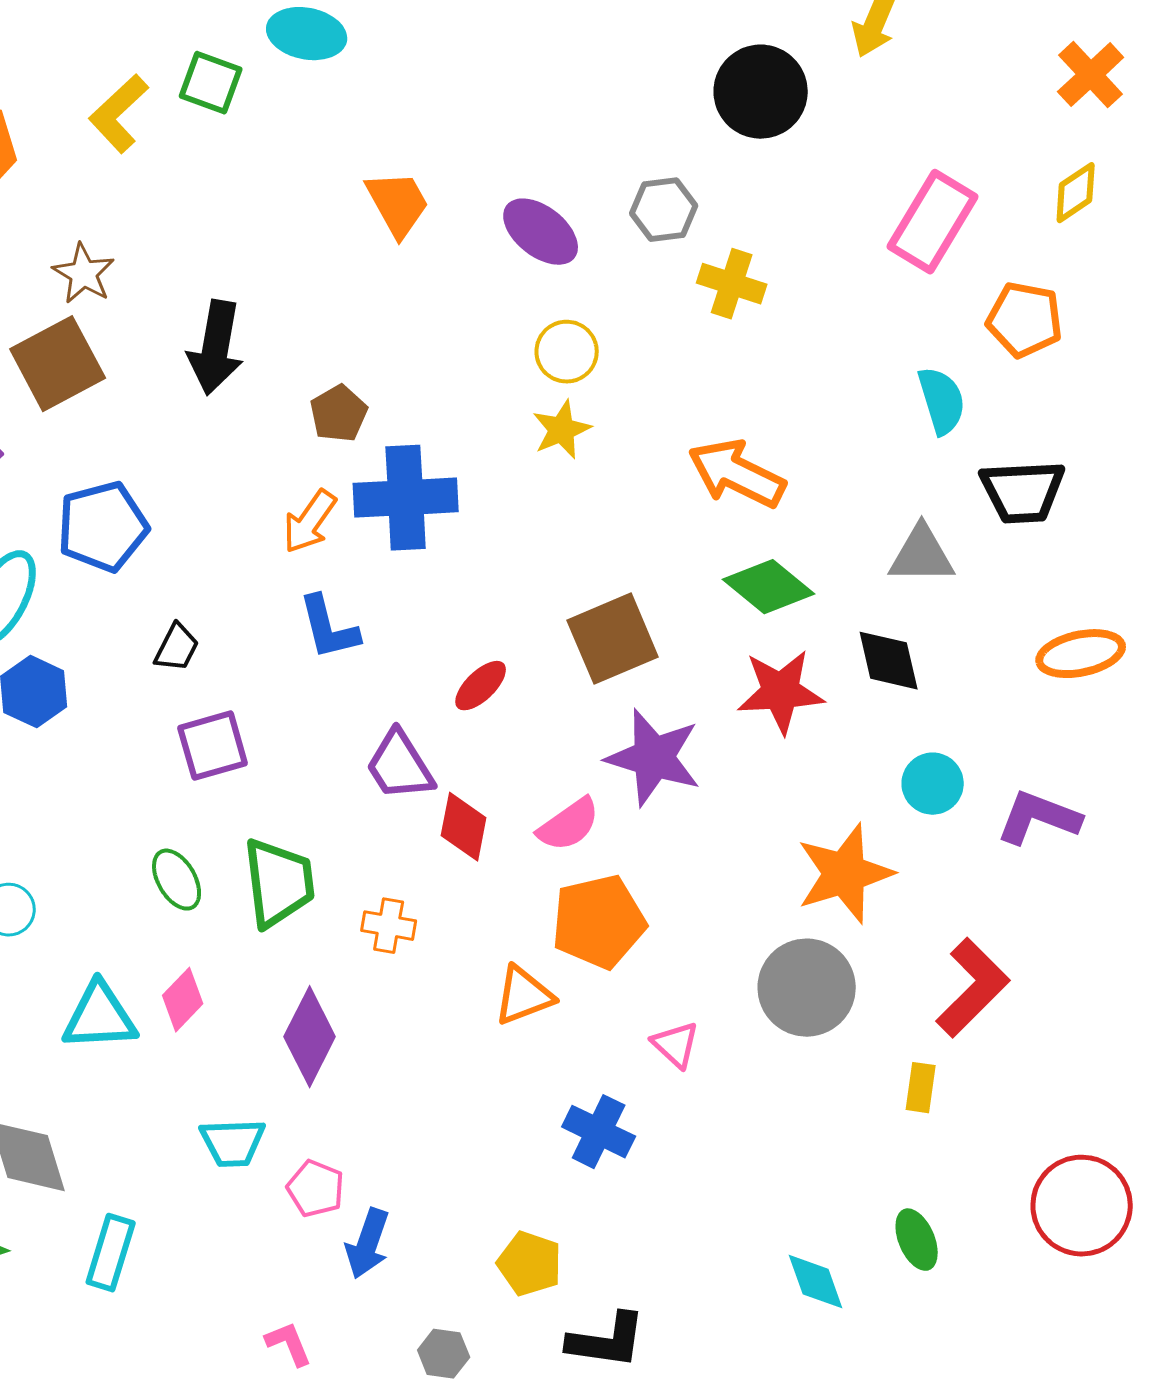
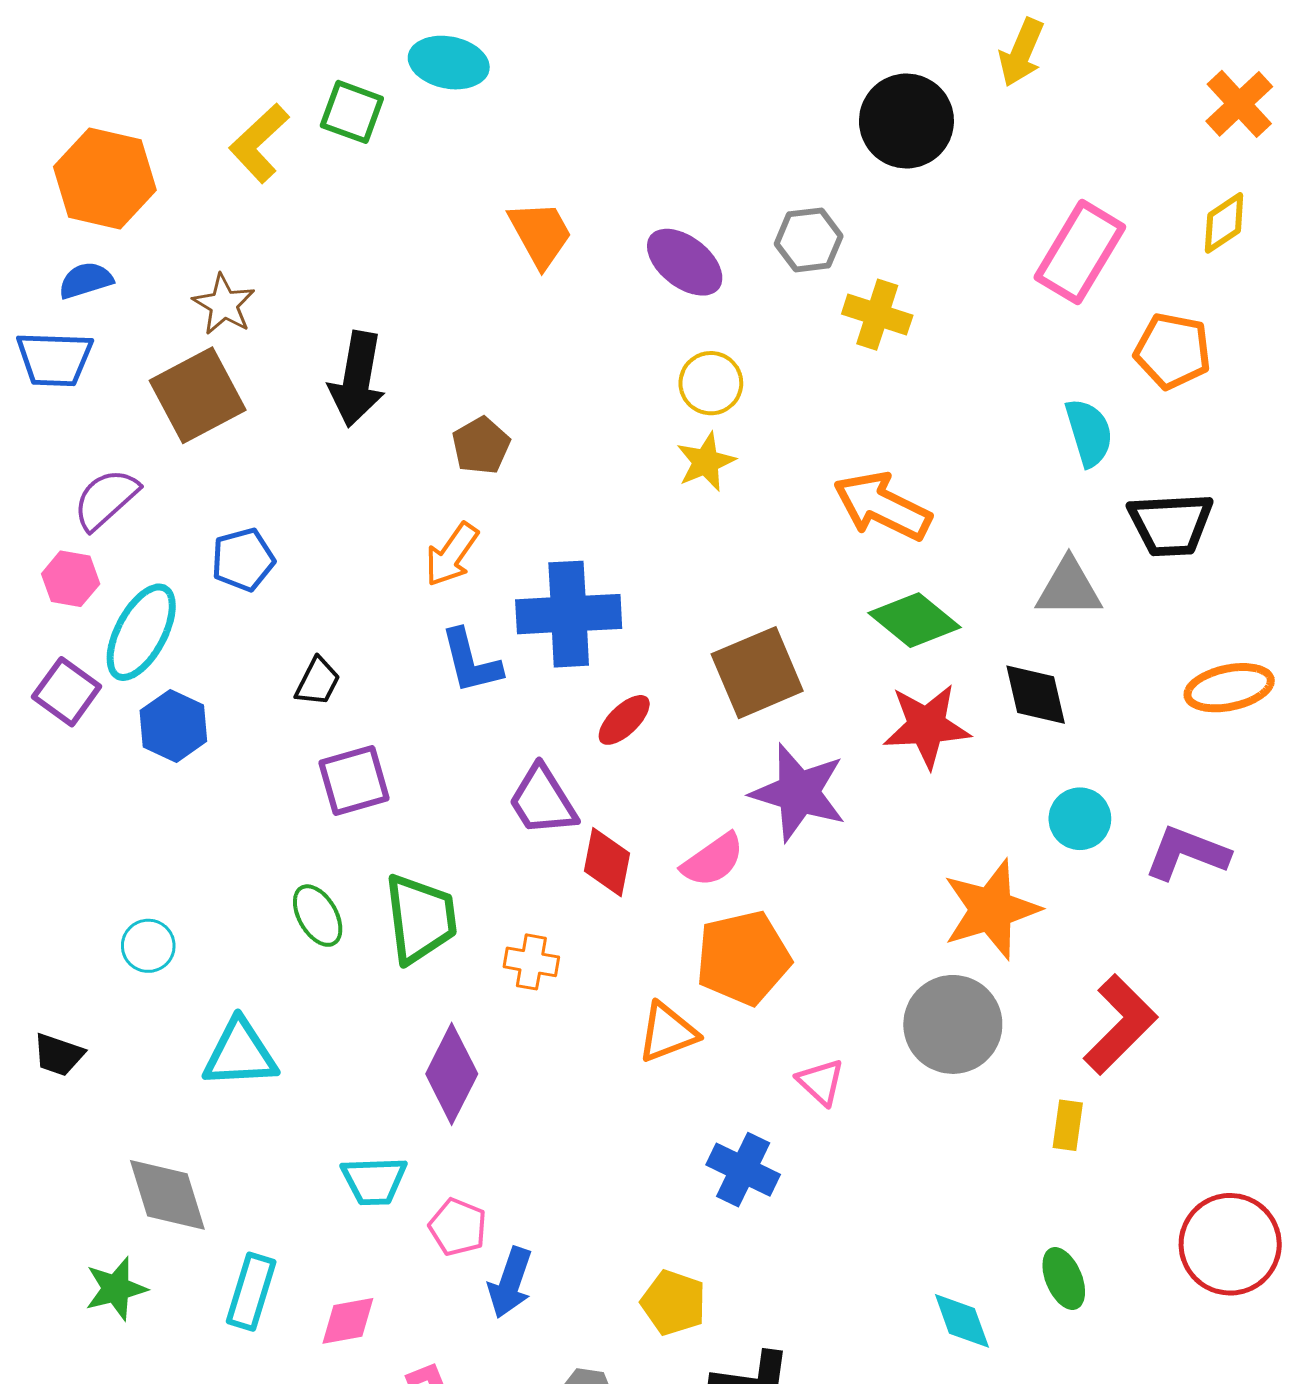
blue cross: (406, 498) -> (569, 614), moved
blue pentagon: (103, 527) -> (243, 560), size x0.7
pink diamond: (183, 1000) -> (348, 1321), moved, turned 36

